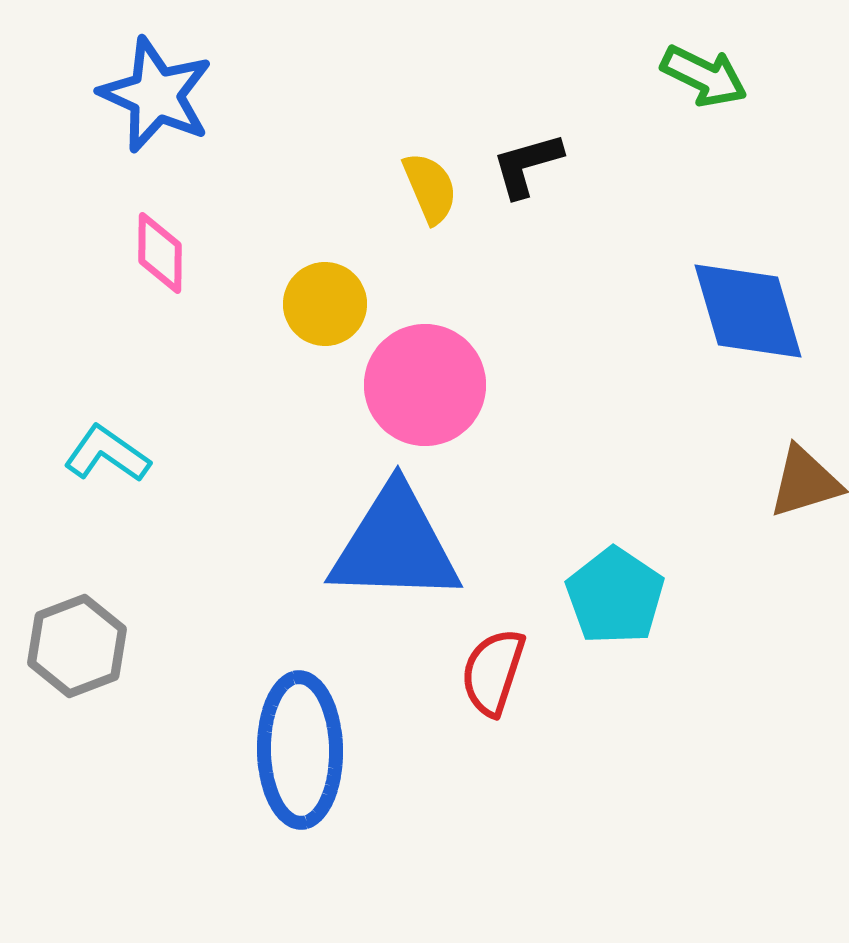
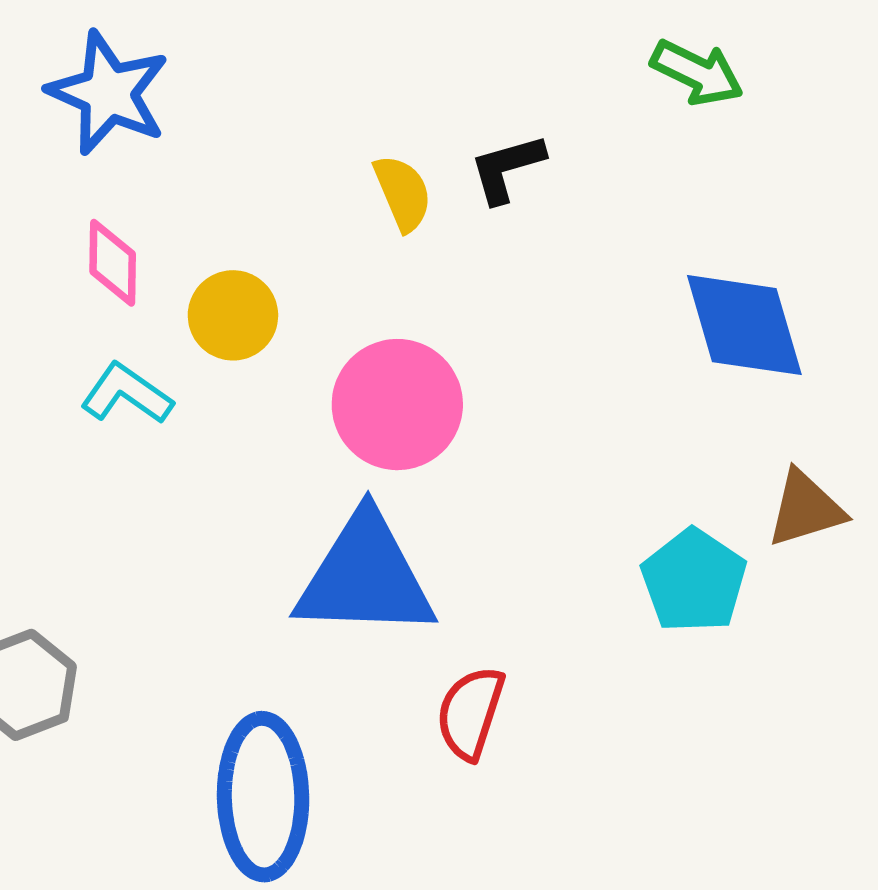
yellow circle: (325, 304) -> (233, 315), moved
cyan L-shape: (107, 454) -> (127, 394), moved
cyan pentagon: (615, 596) -> (694, 581), moved

